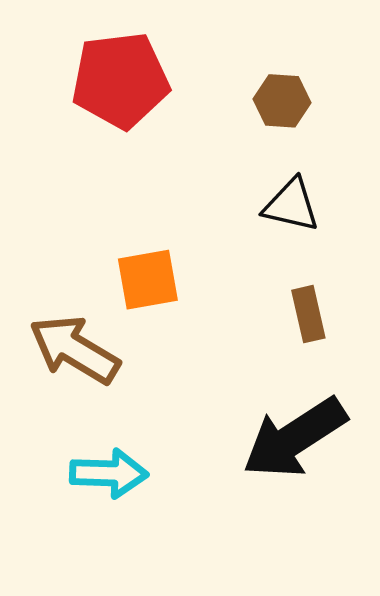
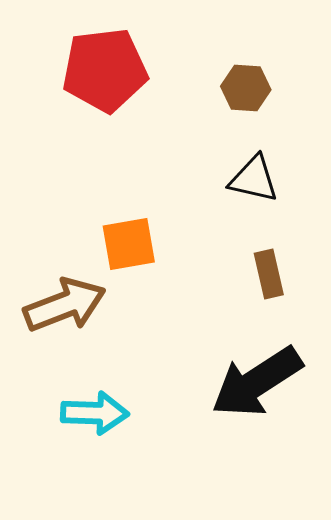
brown arrow: (75, 350) -> (65, 305), turned 128

